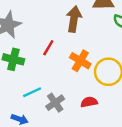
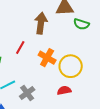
red semicircle: (89, 102) -> (64, 90), moved

